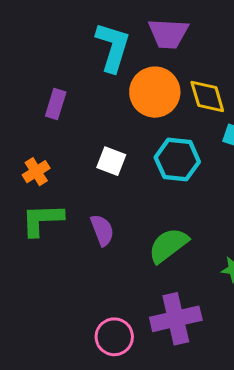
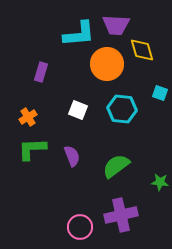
cyan L-shape: (113, 47) -> (79, 34), turned 68
yellow diamond: (207, 97) -> (142, 50), moved

